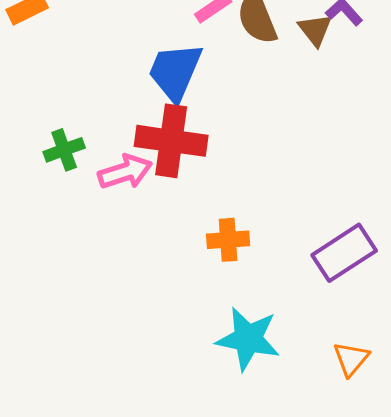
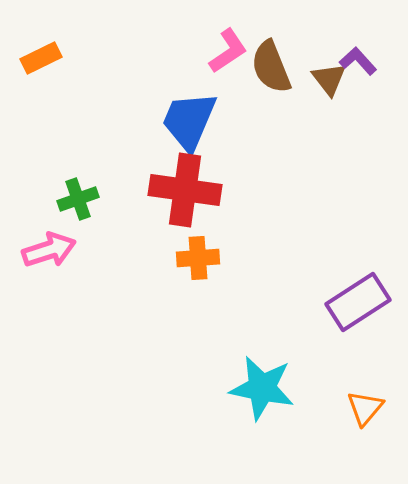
pink arrow: (125, 172) -> (49, 250), moved
orange cross: (228, 240) -> (198, 258), moved

